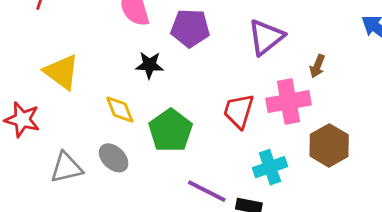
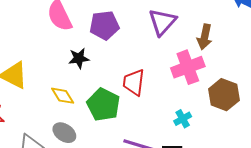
brown arrow: (317, 66) -> (205, 37), size x1.4
red trapezoid: (239, 111) -> (134, 82), moved
cyan cross: (270, 167) -> (183, 119), size x0.7

